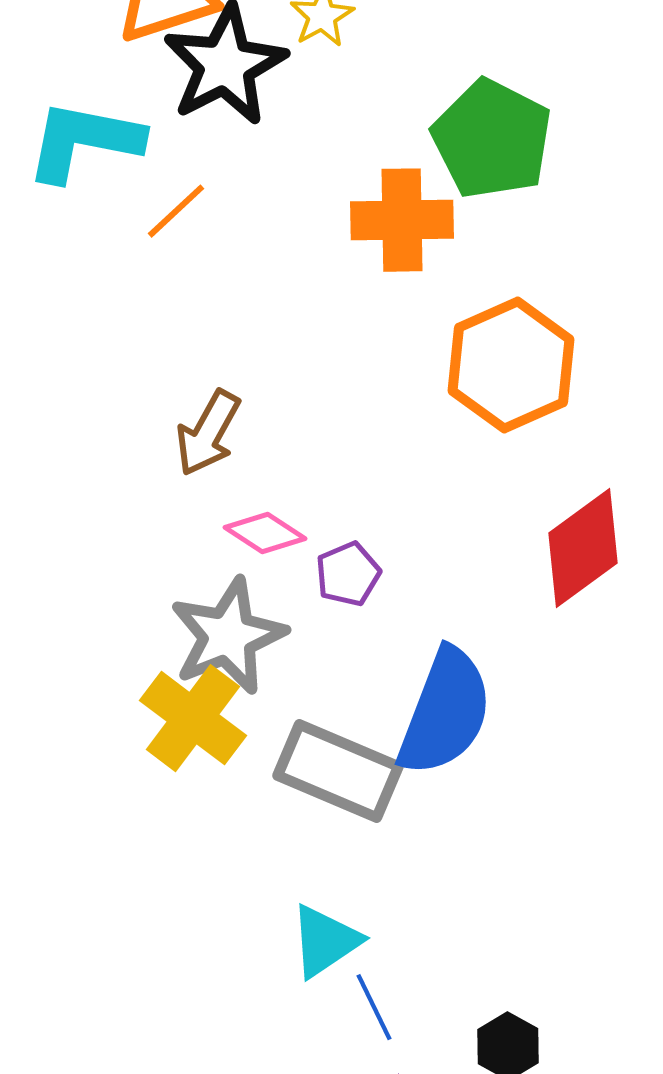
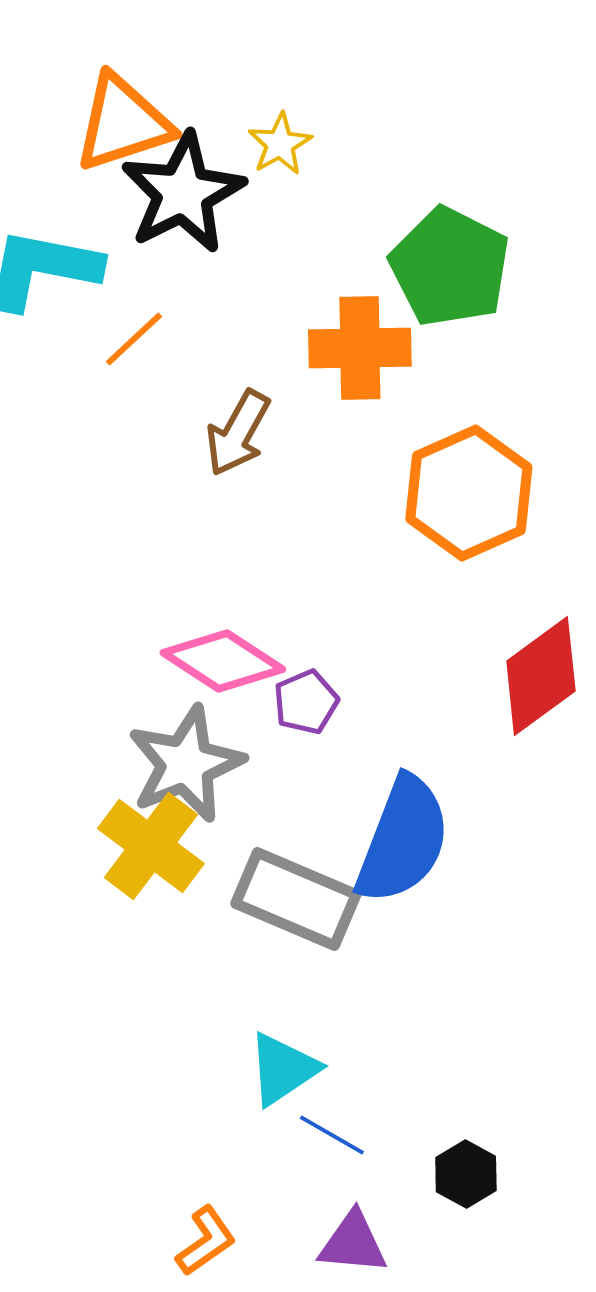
brown arrow: (208, 433) -> (238, 433), moved
pink diamond: (265, 533) -> (223, 661), size x1.5
blue line: (374, 1007) -> (332, 1135), turned -34

